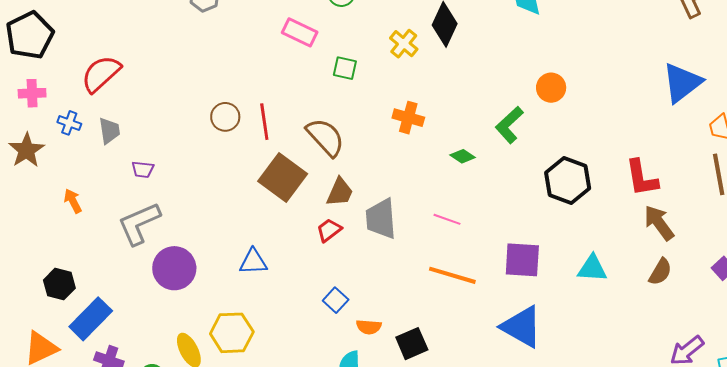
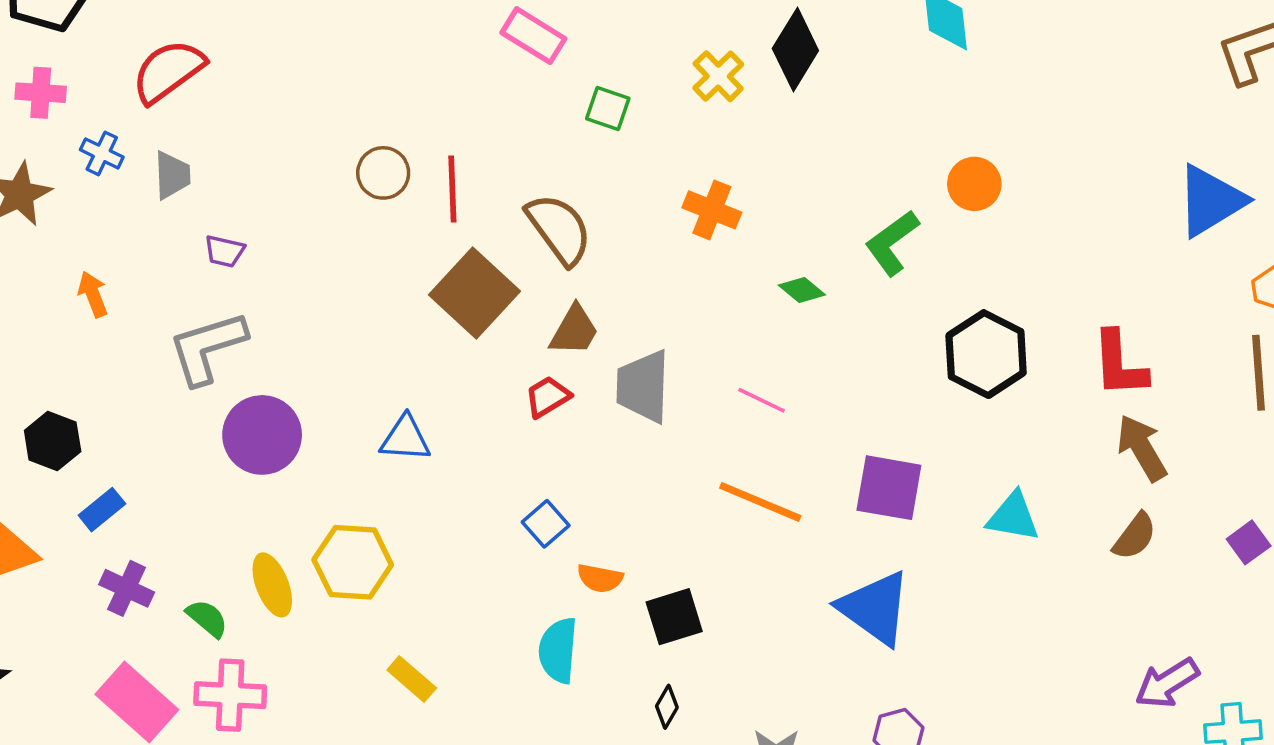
blue rectangle: (91, 319) -> (102, 510), size x0.6

